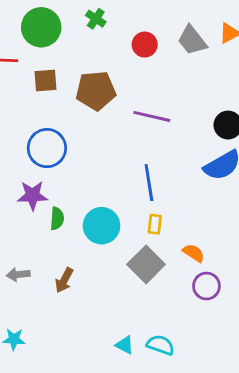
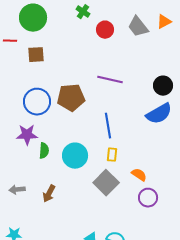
green cross: (96, 19) -> (83, 12), moved
brown pentagon: (96, 91) -> (71, 98), moved

